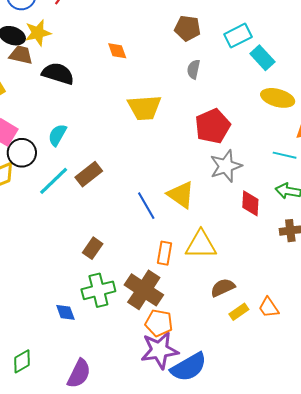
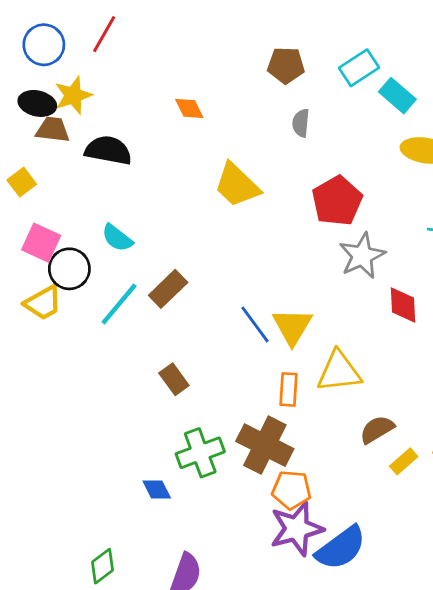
yellow trapezoid: (144, 108) -> (237, 185), turned 54
cyan semicircle: (57, 135) -> (117, 238), turned -75
yellow triangle: (181, 195) -> (292, 326), moved, turned 32
brown rectangle: (93, 248) -> (174, 379), moved, turned -65

